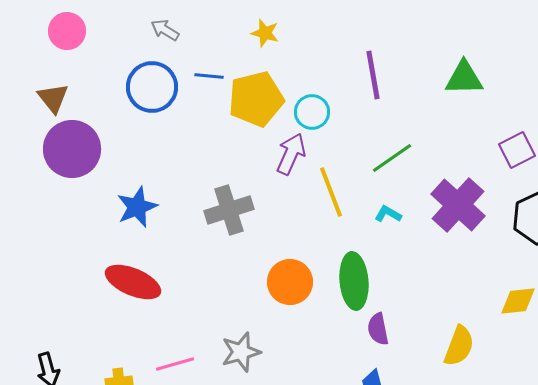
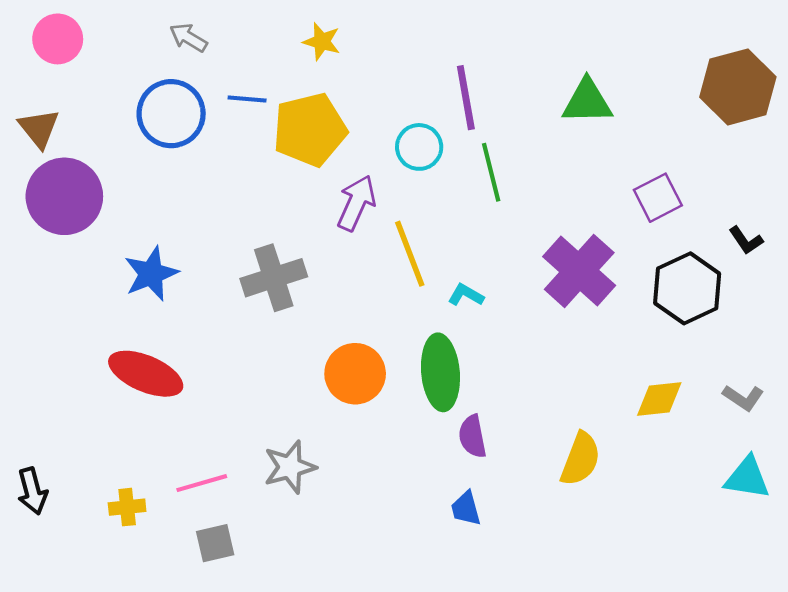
cyan circle: (312, 112) -> (419, 147), moved
green line: (392, 158) -> (491, 172), moved, turned -69
cyan L-shape: (388, 214) -> (466, 295), moved

